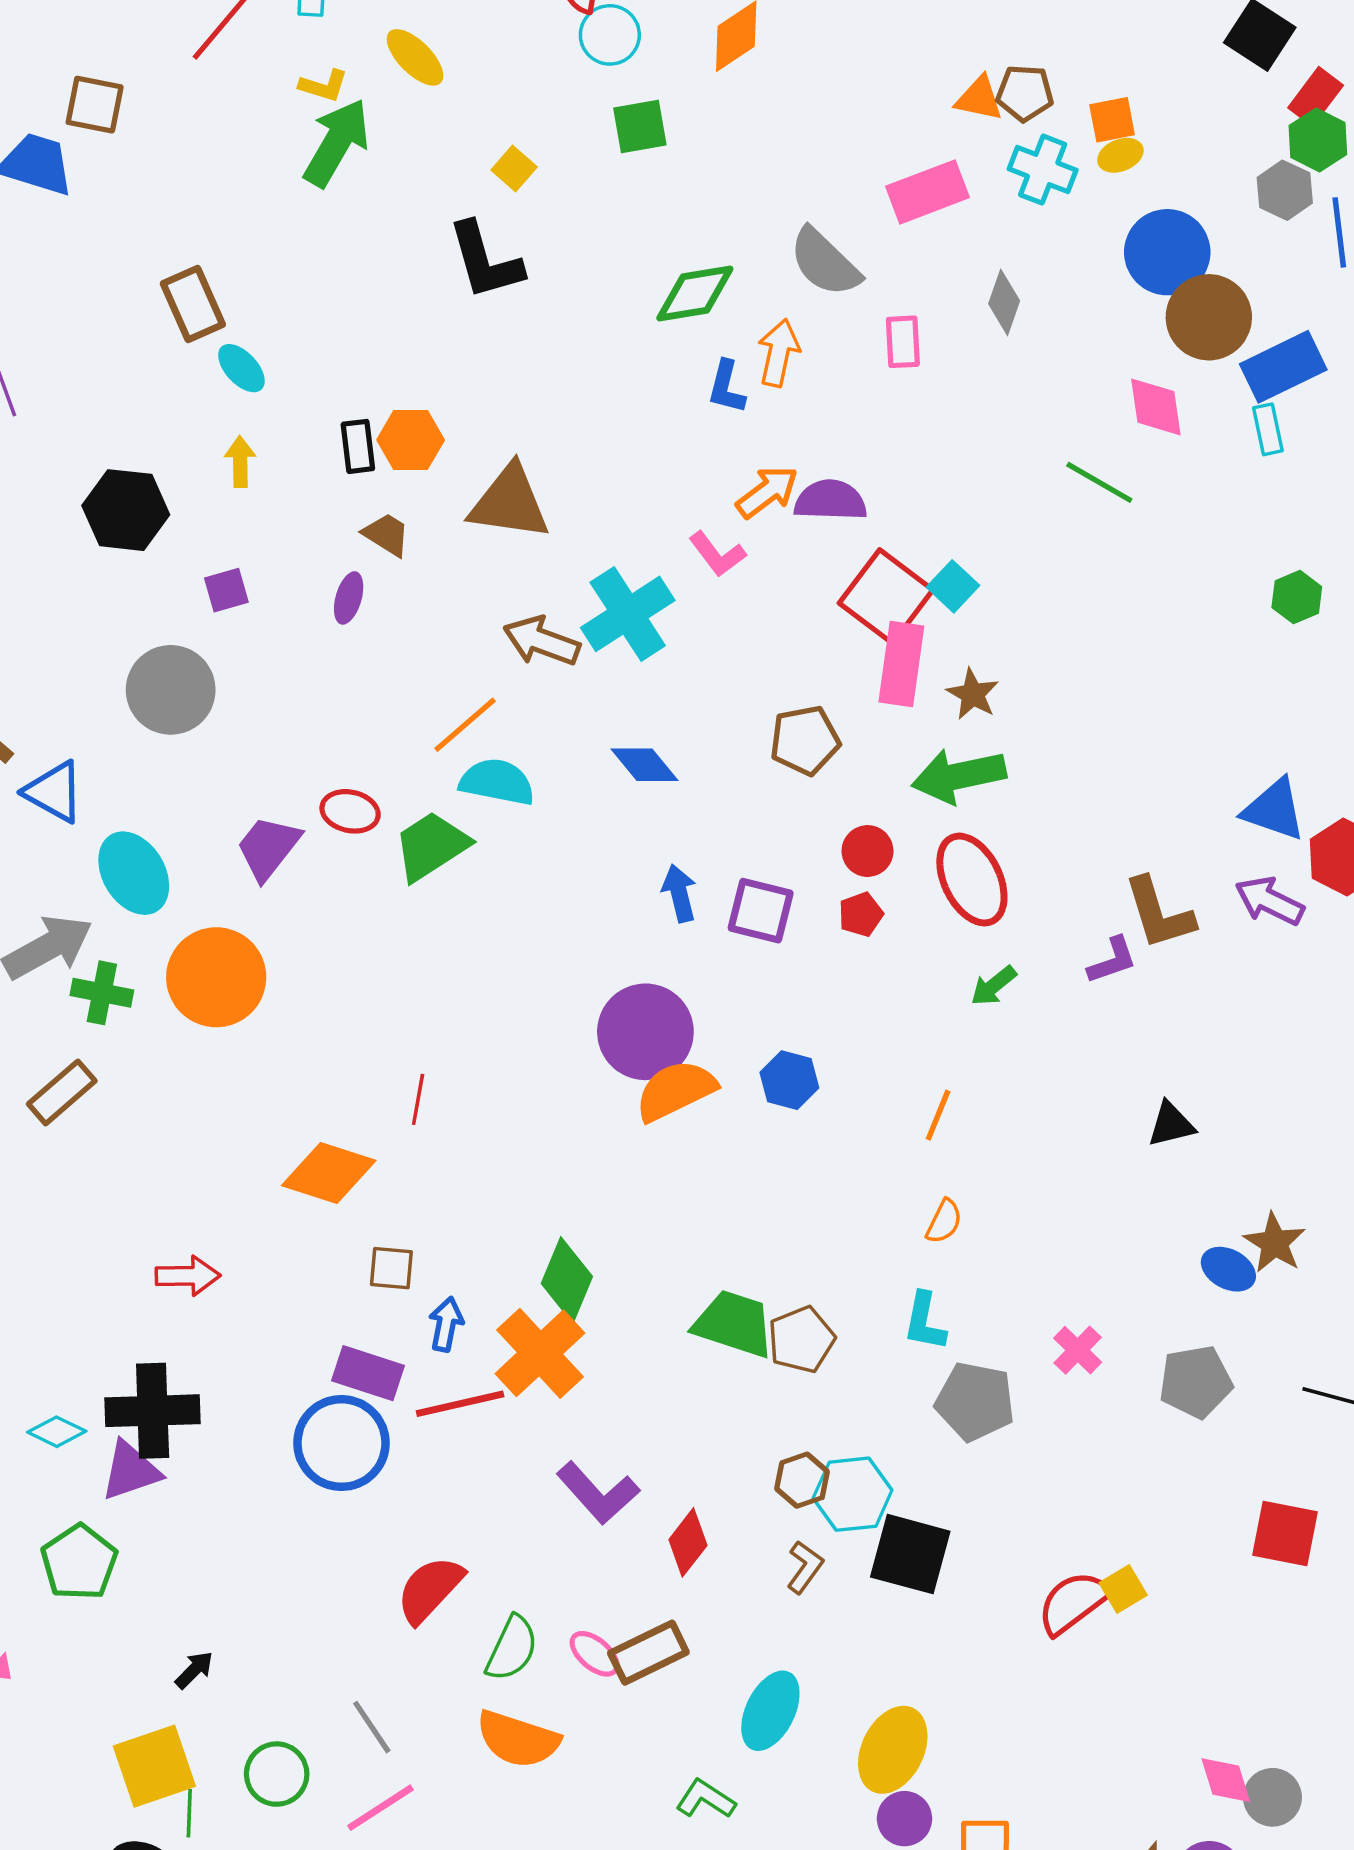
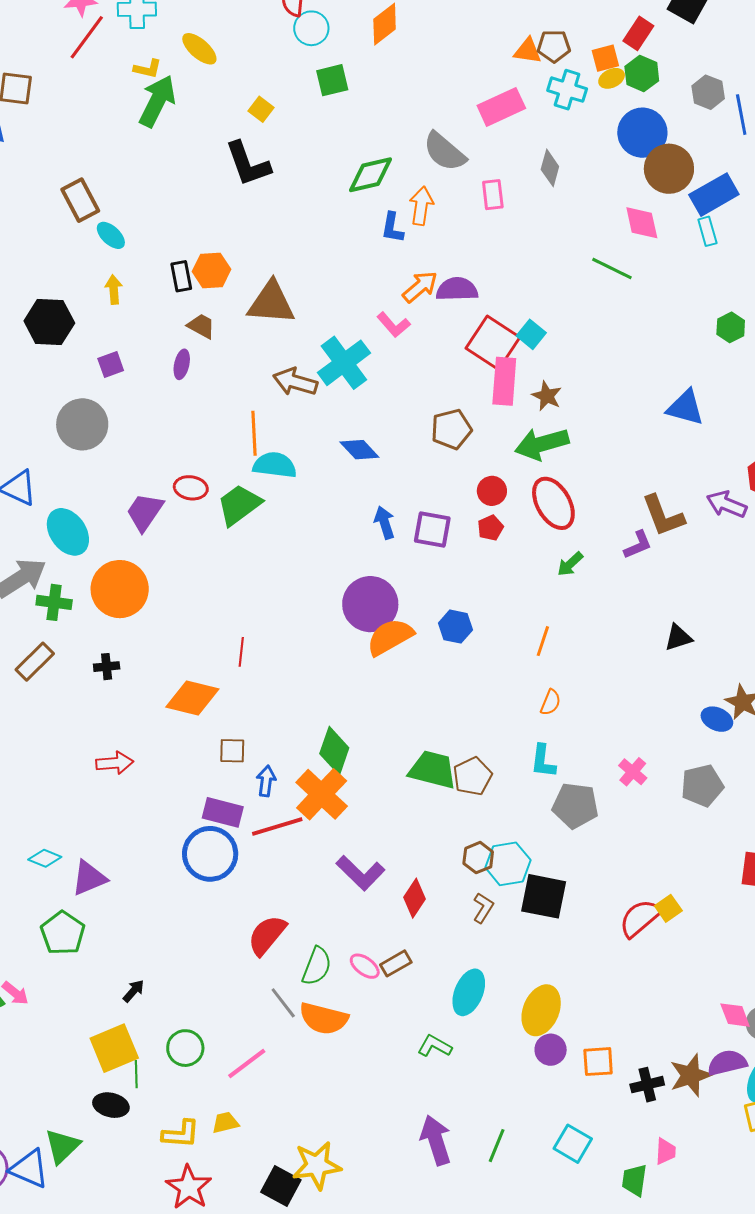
red rectangle: (1316, 96) -> (638, 33), moved
green hexagon: (1318, 140) -> (642, 74), moved
orange line: (465, 725) -> (254, 433), turned -48
blue triangle: (1274, 810) -> (685, 408), moved
black cross: (153, 1411) -> (107, 667), moved, size x0.5
brown rectangle: (648, 1653) -> (396, 963), size x0.7
gray line: (372, 1727) -> (283, 1003), moved

